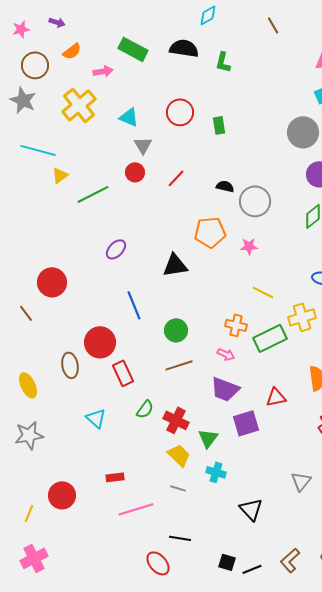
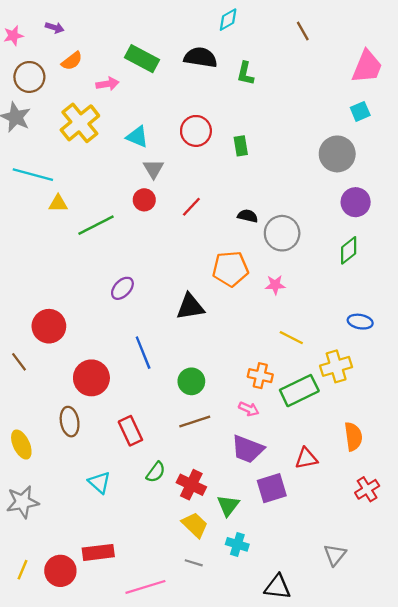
yellow triangle: (60, 175) -> (58, 203), turned 36
red circle: (100, 342) -> (91, 378), moved
red rectangle: (115, 477) -> (98, 552), moved, size x1.5
black triangle: (251, 509) -> (277, 587), turned -40
yellow line: (29, 513) -> (22, 570), moved

